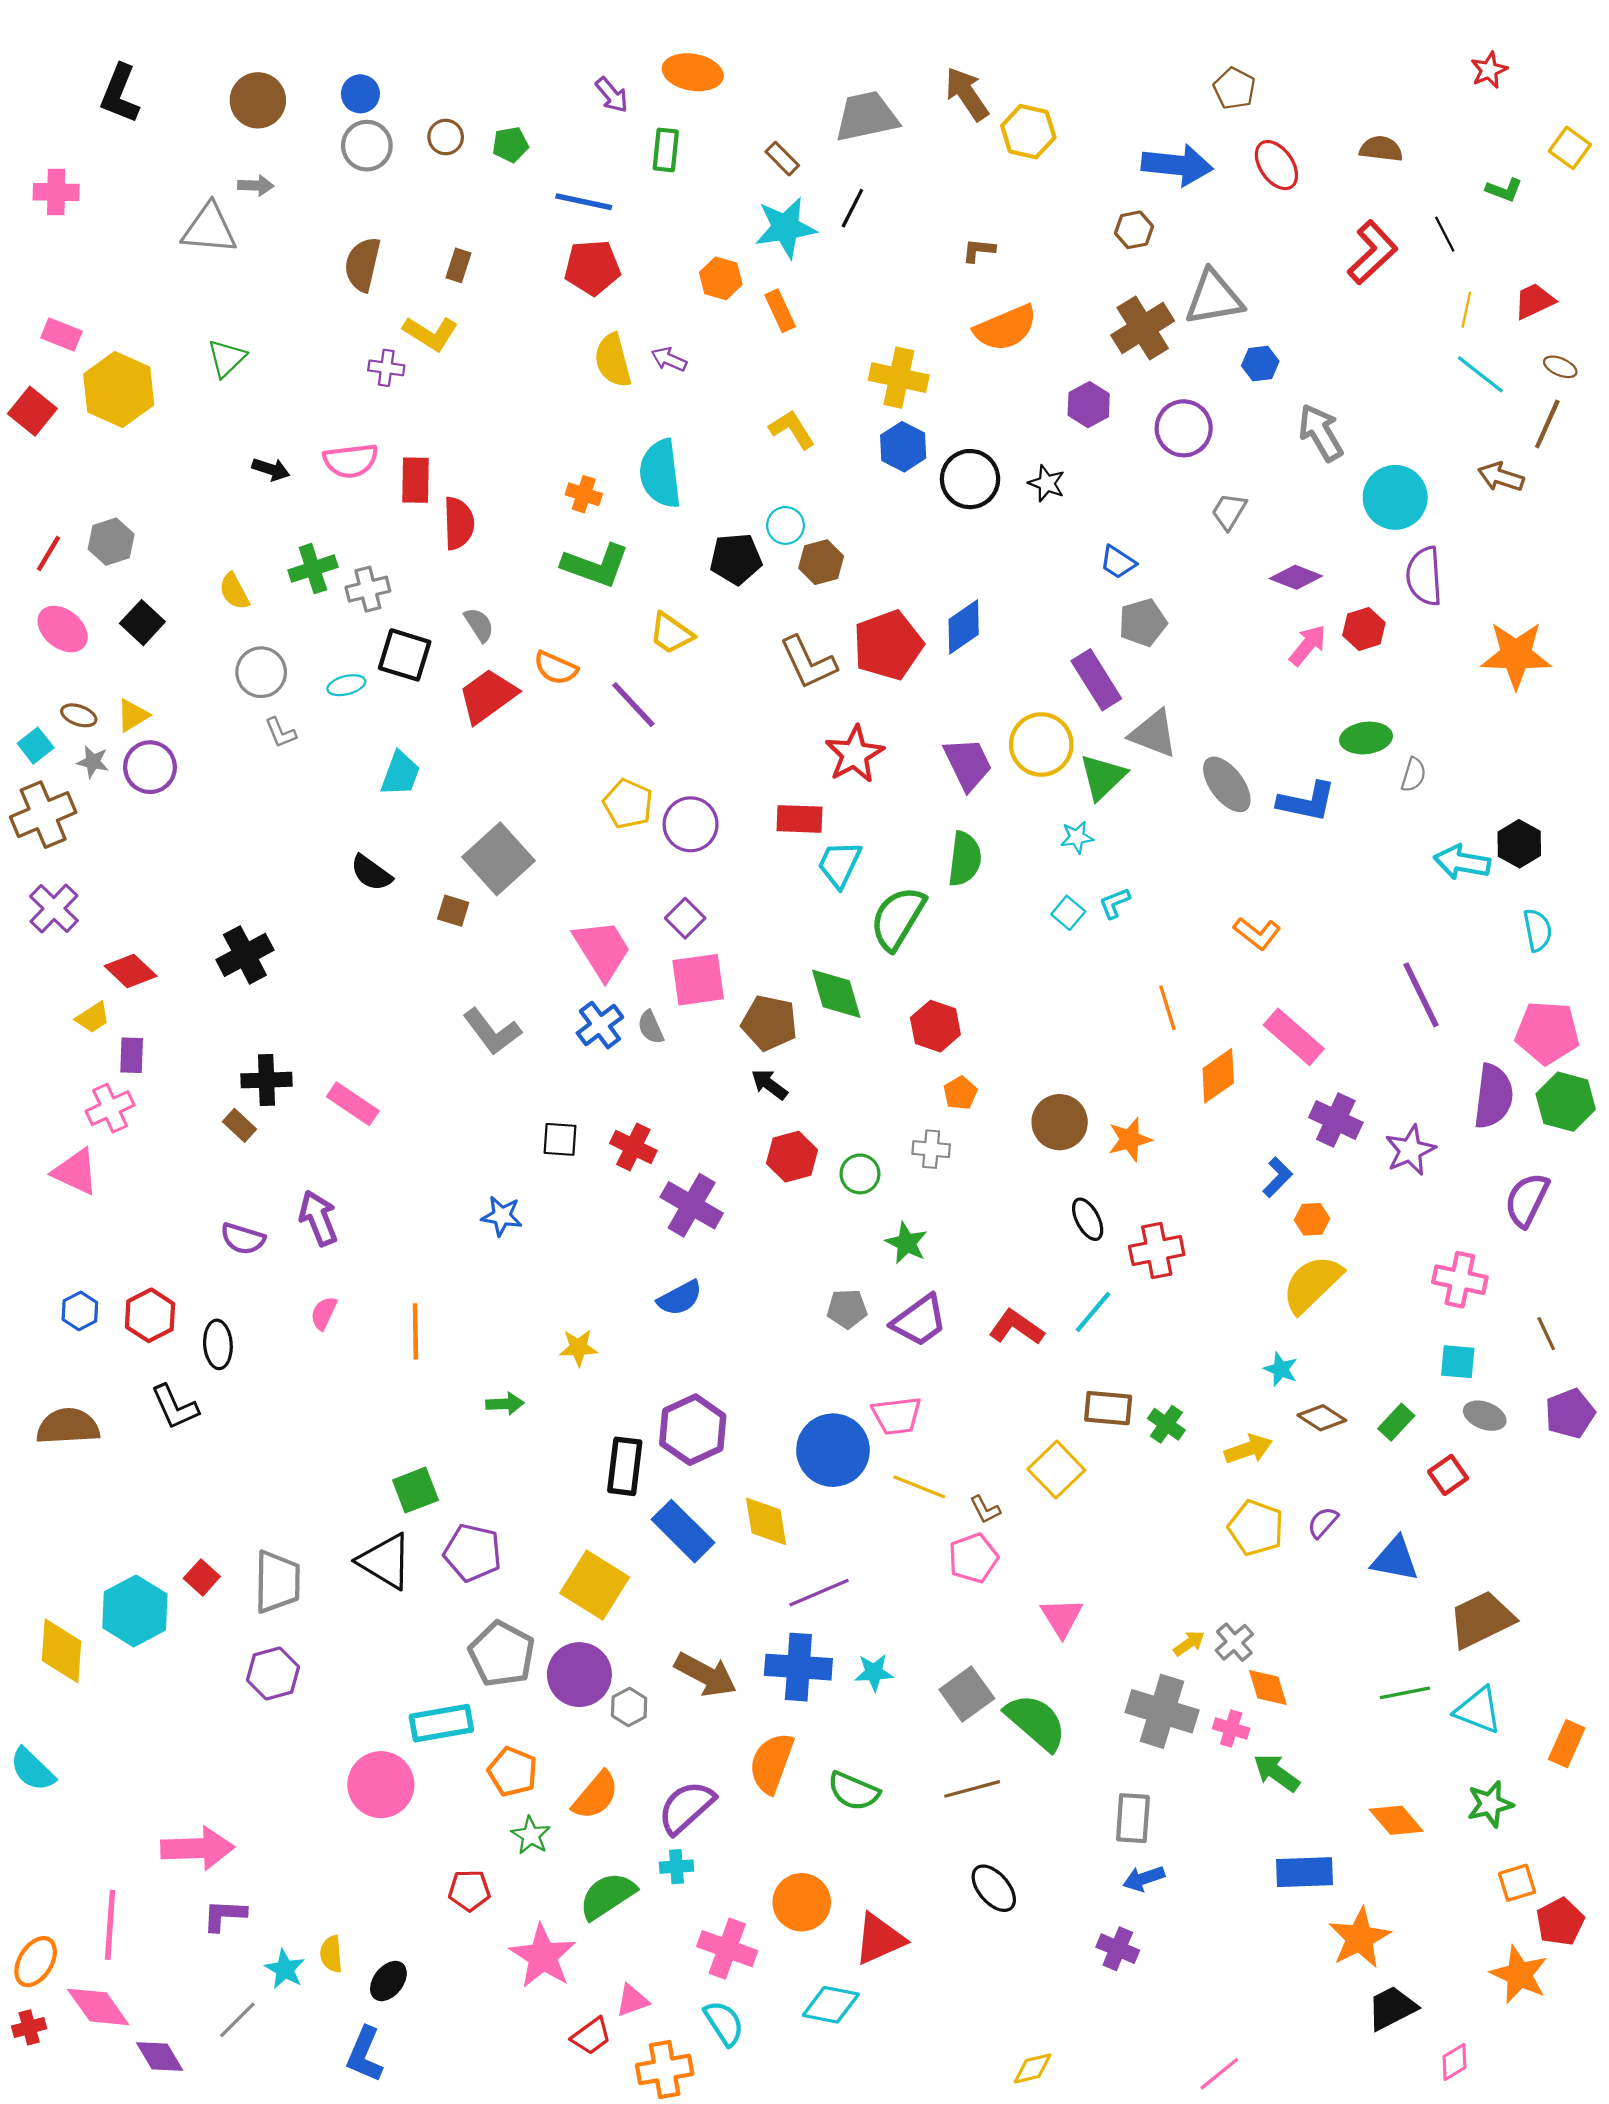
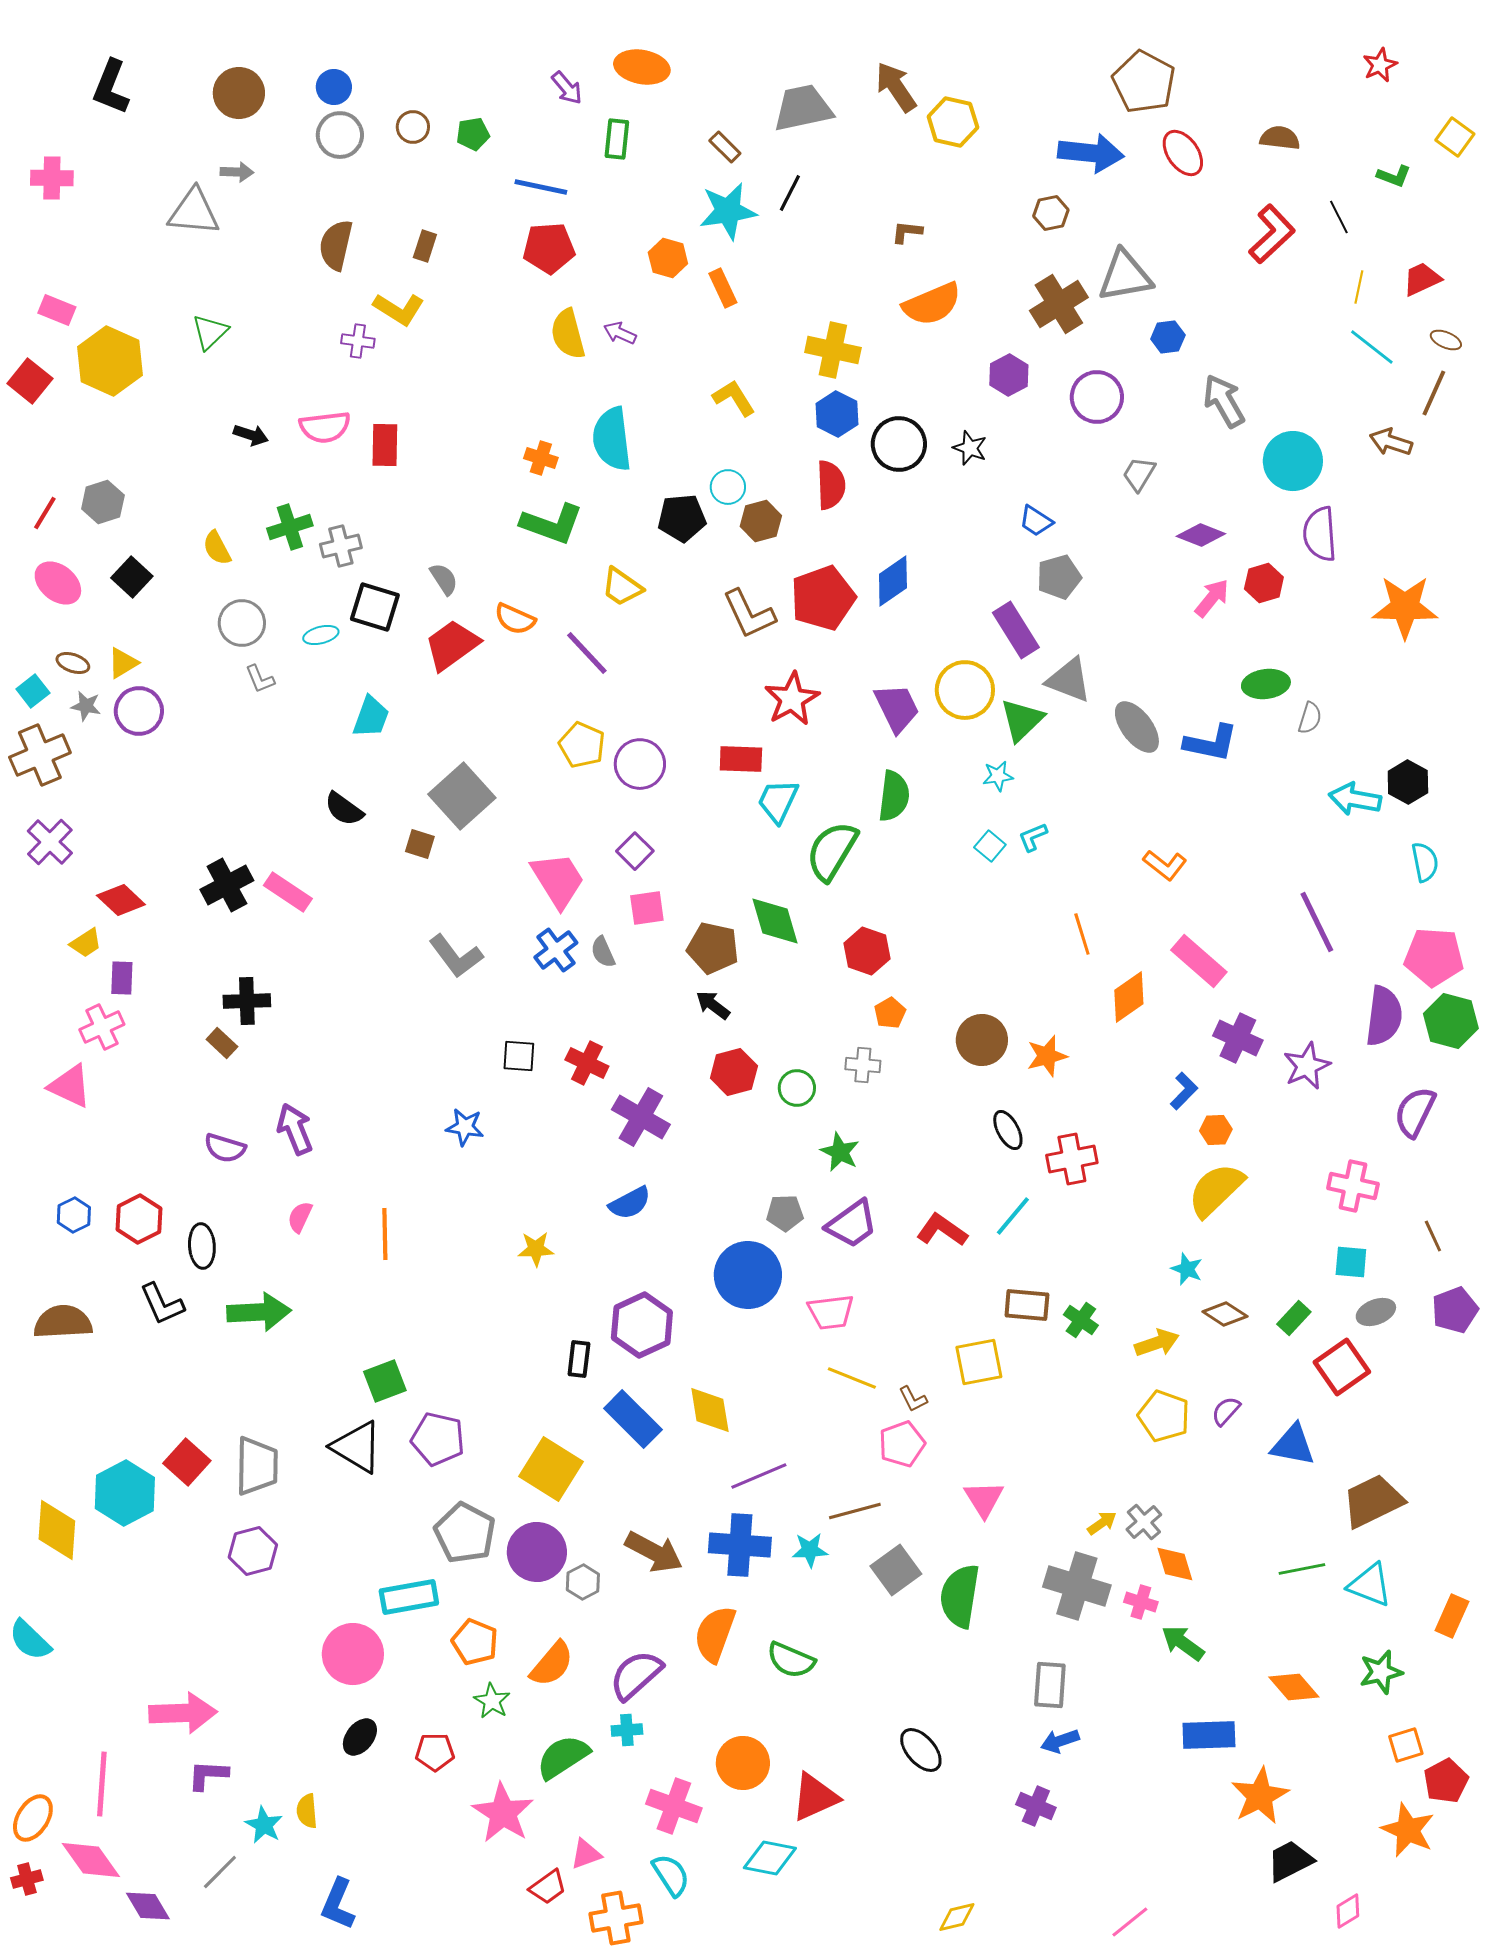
brown pentagon: (1234, 88) -> (1144, 82), size x1.6
red semicircle: (459, 523) -> (831, 485), moved
pink square: (698, 980) -> (647, 908), size x0.7
pink rectangle: (353, 1104) -> (288, 892), moved
green arrow: (505, 1404) -> (259, 1312), moved, size x1.8
gray ellipse: (1485, 1416) -> (1376, 1312), turned -42
blue circle: (833, 1450) -> (748, 1275), moved
black rectangle: (625, 1466) -> (579, 1359), size x0.7
yellow square: (1056, 1470) -> (979, 1362), turned 33
red square: (1448, 1475) -> (1342, 1367), size x1.5
red square: (202, 1577) -> (187, 1462), size x1.4
green semicircle: (1036, 1722) -> (960, 1596), turned -122
brown line: (972, 1789) -> (855, 1511), moved
black ellipse: (388, 1981) -> (360, 1737), moved

